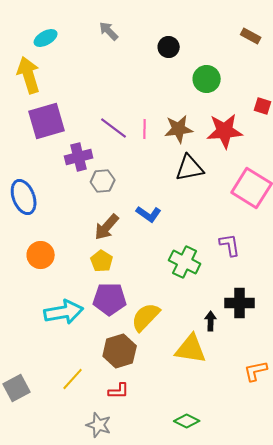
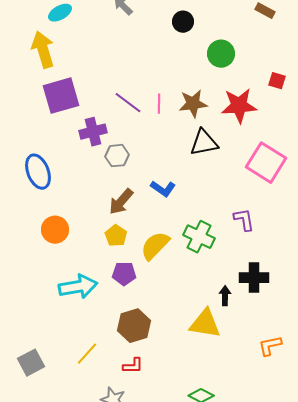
purple pentagon: (110, 299) -> (124, 274), size x0.7
yellow semicircle: (146, 317) -> (155, 246), moved

